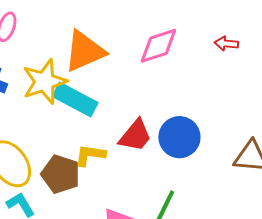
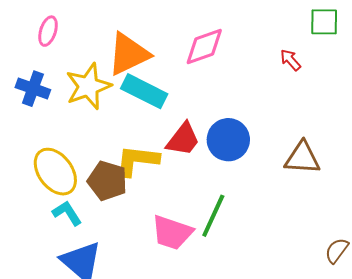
red arrow: (226, 44) -> (290, 60), moved, turned 45
cyan rectangle: (75, 100) -> (144, 91), moved
yellow L-shape: (90, 155) -> (137, 161), size x1.4

